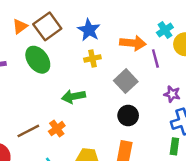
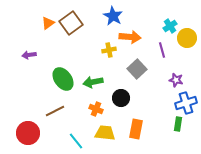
blue star: (89, 30) -> (113, 16), moved
orange arrow: (133, 43) -> (130, 37), moved
green ellipse: (38, 60) -> (63, 79), moved
black circle: (128, 116) -> (121, 98), moved
orange cross: (57, 129) -> (96, 109), moved, turned -32

